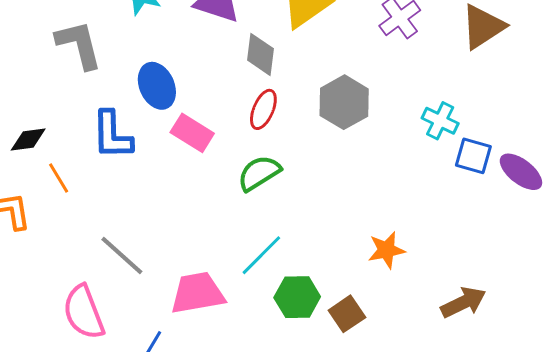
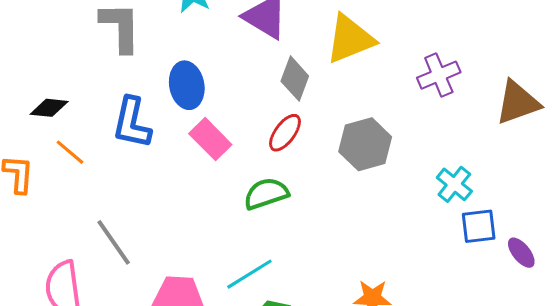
blue square: (473, 156) -> (479, 226), turned -36
purple ellipse: (521, 172) -> (521, 253), size x0.7
orange line: (59, 178) -> (70, 152), turned -32

